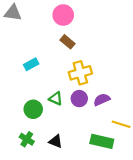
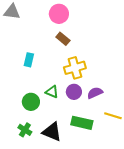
cyan rectangle: (31, 64) -> (29, 60), turned -48
black triangle: (56, 141) -> (52, 132), size x1.5
green rectangle: (102, 141) -> (82, 123), moved

